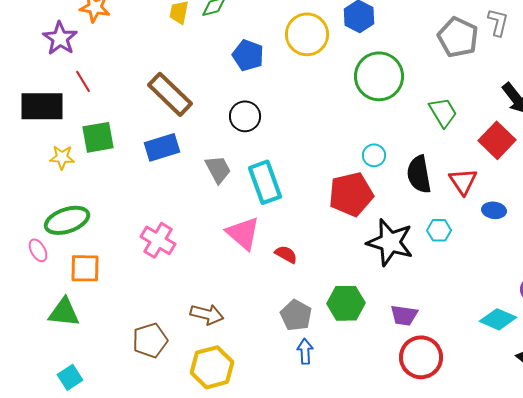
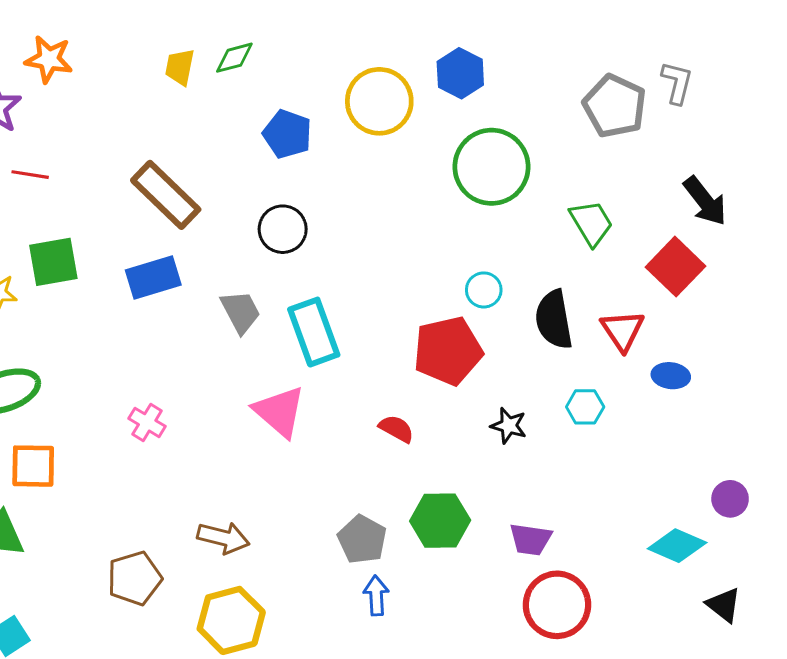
red line: (83, 81) -> (30, 175), turned -50
pink cross: (158, 240) -> (147, 422), size x0.7
black star: (390, 242) -> (509, 426), size x0.5
red semicircle: (286, 254) -> (396, 429), moved

